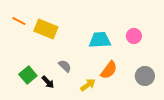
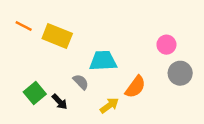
cyan trapezoid: (100, 40) -> (103, 61), moved
gray circle: (145, 76) -> (180, 73), moved

